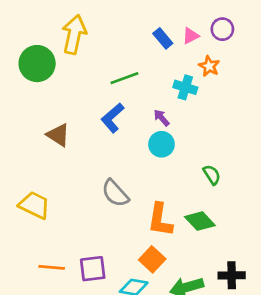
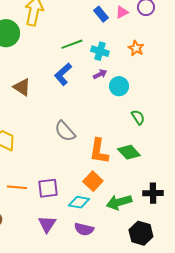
orange star: (209, 66) -> (136, 48), moved
cyan cross: (185, 87) -> (100, 51), moved
purple arrow: (161, 118) -> (100, 74), turned 104
cyan circle: (161, 144) -> (119, 86), moved

